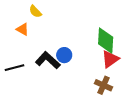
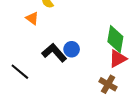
black line: (14, 68) -> (20, 72), moved, turned 48

